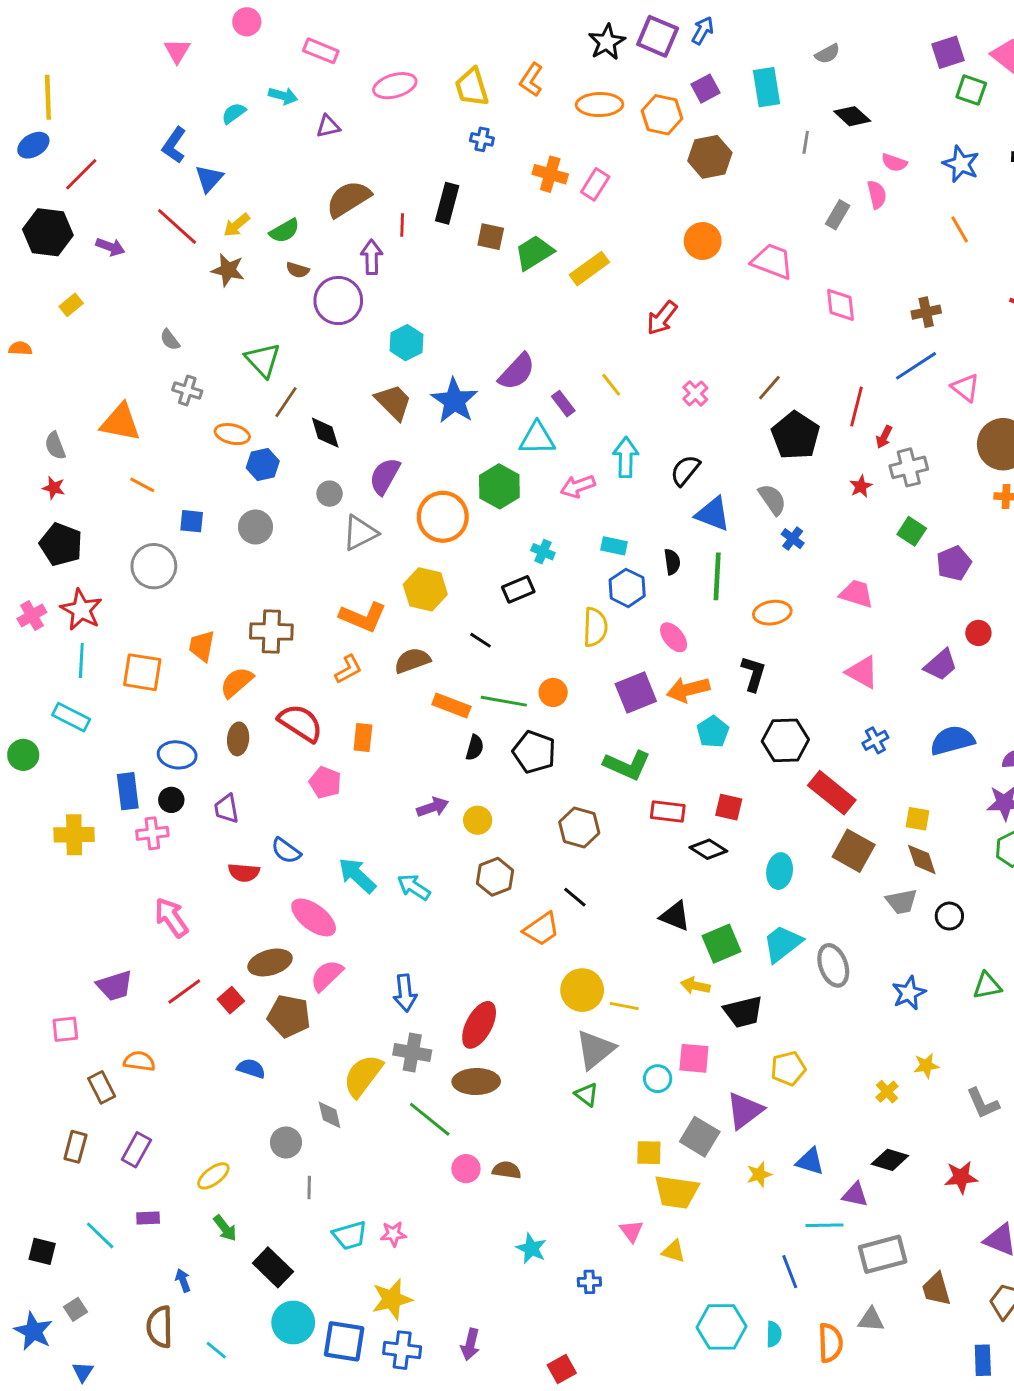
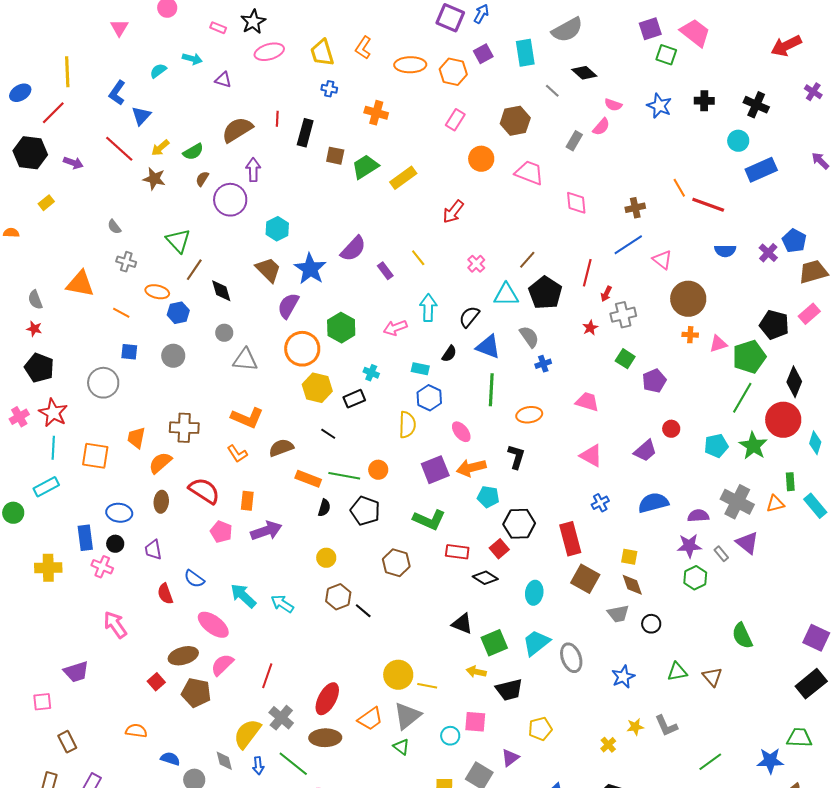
black star: (607, 42) -> (253, 22), moved
pink rectangle: (321, 51) -> (218, 28), size x0.7
gray semicircle: (827, 54) -> (567, 30), size x1.8
yellow line: (48, 97) -> (67, 72), moved
purple triangle: (328, 126) -> (223, 80), turned 30
gray line: (806, 142) -> (552, 91), turned -56
brown hexagon: (710, 157) -> (515, 121), moved
pink rectangle: (595, 184) -> (455, 120), moved
pink semicircle: (877, 195) -> (601, 127), turned 54
red line: (402, 225) -> (277, 119), moved
orange line: (960, 229) -> (679, 188), moved
brown semicircle: (298, 270) -> (202, 179), turned 105
cyan triangle: (537, 438) -> (506, 295), moved
purple semicircle: (385, 476) -> (288, 306), moved
orange line: (142, 485) -> (121, 313), moved
gray triangle: (360, 533) -> (245, 360), turned 32
blue cross: (793, 539) -> (543, 364), turned 35
black semicircle: (672, 562) -> (449, 354), moved, turned 42
yellow hexagon: (425, 589) -> (317, 388), moved
orange L-shape: (348, 669) -> (237, 454), turned 85
cyan rectangle: (71, 717) -> (46, 487), turned -55
cyan pentagon: (713, 732) -> (488, 497), turned -30
black hexagon: (785, 740) -> (519, 524), moved
red rectangle: (832, 793) -> (570, 539), turned 36
purple arrow: (433, 807) -> (266, 531), moved, size x1.4
red square: (729, 807) -> (499, 549), turned 36
pink cross: (152, 833) -> (102, 567), turned 30
red semicircle: (244, 872) -> (165, 594), turned 65
black line: (575, 897) -> (363, 611), moved
orange trapezoid: (541, 929) -> (370, 719), moved
red line: (184, 992) -> (267, 676), moved, turned -35
blue arrow: (405, 993) -> (258, 766), moved, size x0.7
gray cross: (412, 1052) -> (281, 718), turned 30
orange semicircle: (139, 1061) -> (136, 731), moved
blue semicircle: (251, 1068) -> (170, 759), moved
gray L-shape: (983, 1103) -> (666, 726), moved
purple triangle: (745, 1111) -> (510, 758), size x0.7

